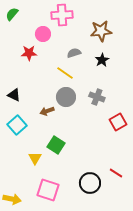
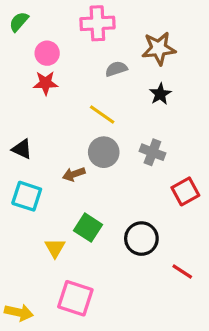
pink circle: (43, 34) -> (47, 53), moved
gray semicircle: (74, 53) -> (116, 69), moved
cyan square: (17, 125) -> (27, 196), turned -30
black circle: (90, 183) -> (141, 239), moved

